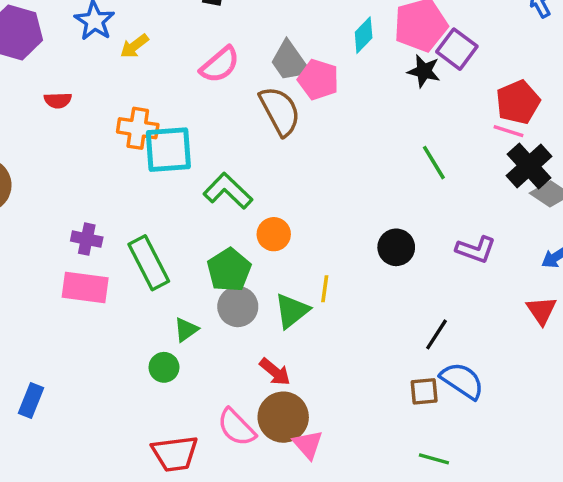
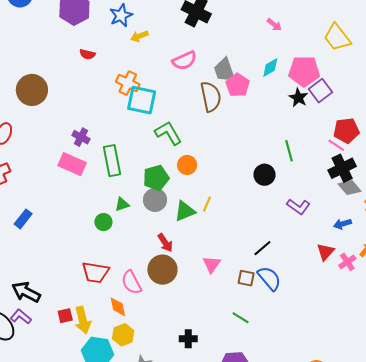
black circle: (396, 247) -> (264, 175), moved
pink semicircle: (236, 427) -> (131, 282), moved
pink triangle: (308, 445) -> (212, 264), moved

